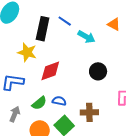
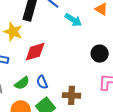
black circle: (98, 71) -> (100, 54), moved
blue semicircle: (59, 101) -> (42, 82), turned -128

